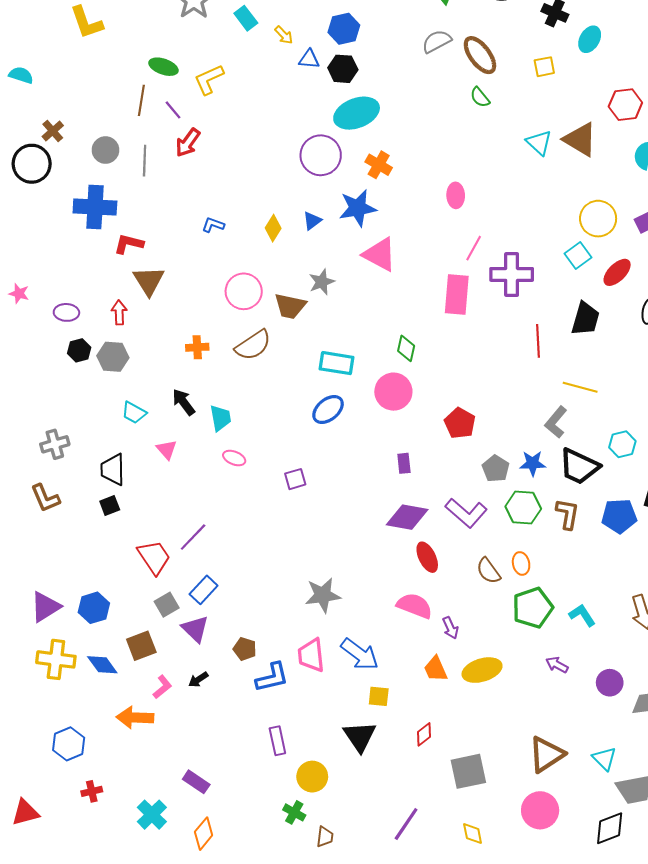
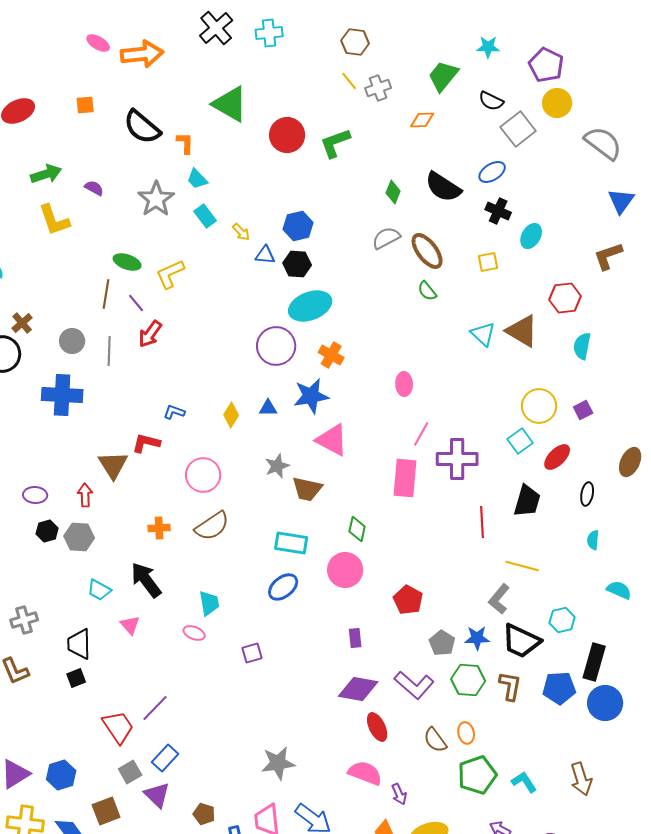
blue triangle: (312, 221) -> (268, 408), turned 36
red L-shape: (129, 244) -> (146, 443), moved
brown trapezoid: (290, 306) -> (307, 489), moved
black arrow: (184, 402) -> (146, 580), size x1.4
cyan trapezoid: (220, 418) -> (209, 603), moved

